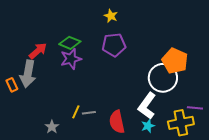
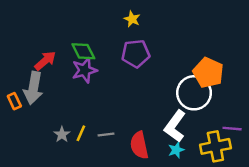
green diamond: (70, 43) -> (83, 51), turned 40
yellow line: (76, 112) -> (81, 133), moved
gray star: (52, 127) -> (62, 134), moved

